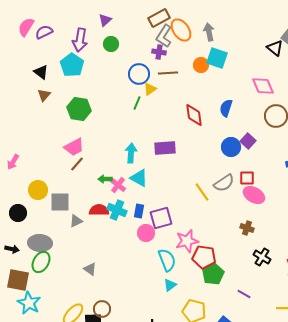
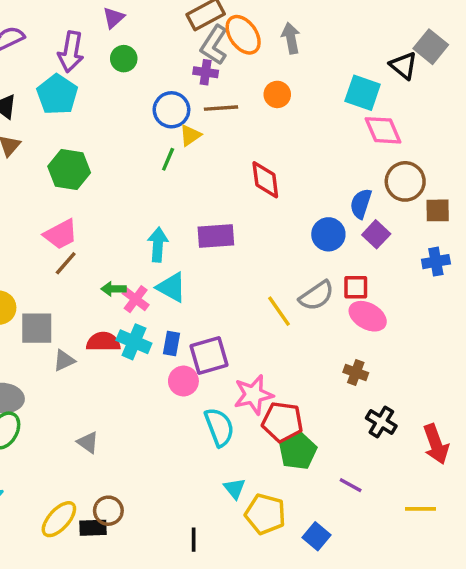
cyan square: (217, 58) -> (363, 93), moved
blue semicircle: (226, 108) -> (361, 204), moved
purple square: (248, 141) -> (376, 234), moved
cyan triangle: (170, 285) -> (235, 488), moved, turned -32

